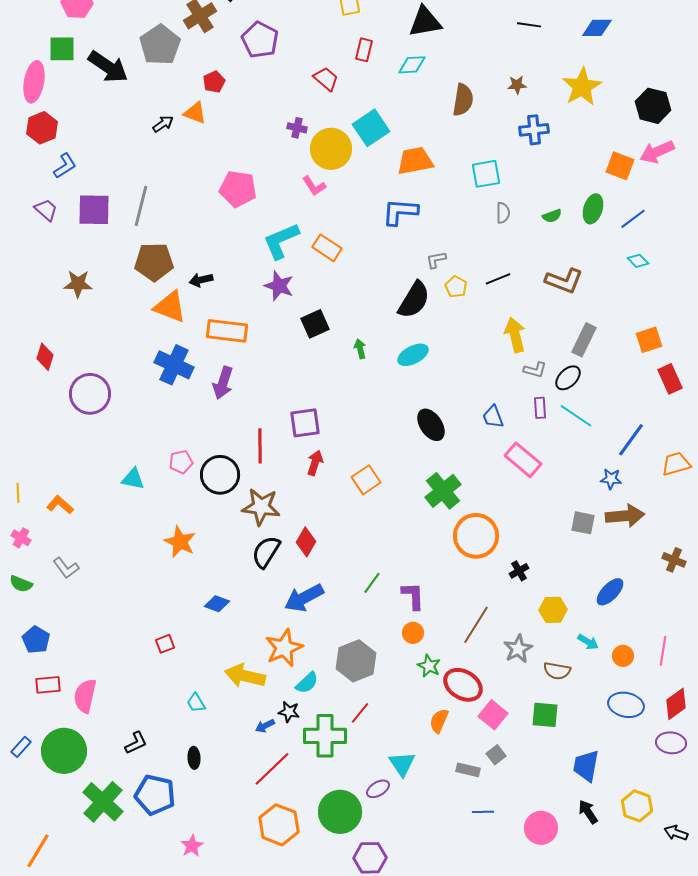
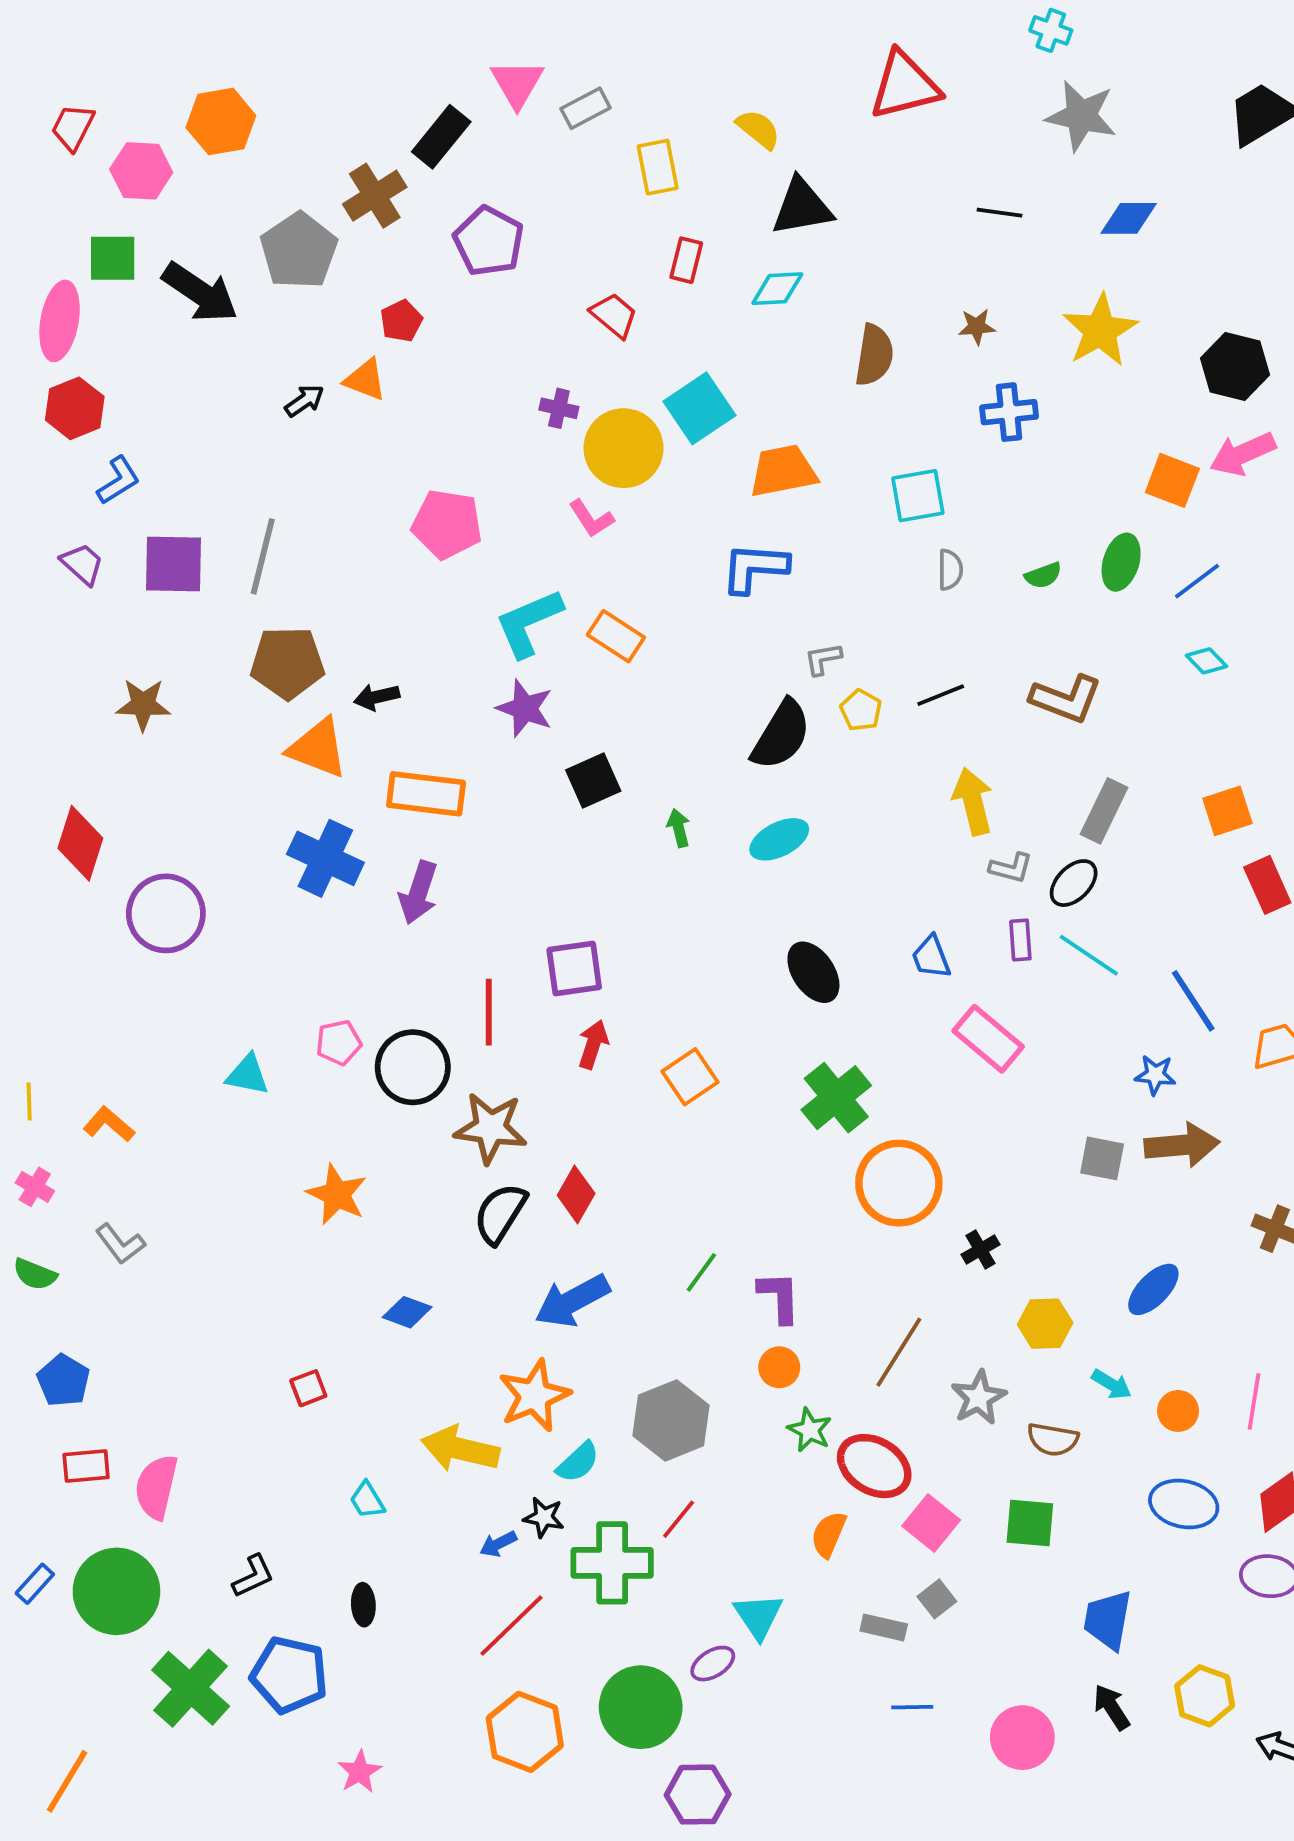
red diamond: (45, 357) -> (80, 843), size x1.4
blue line: (631, 440) -> (1193, 1001), turned -69

